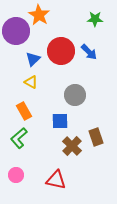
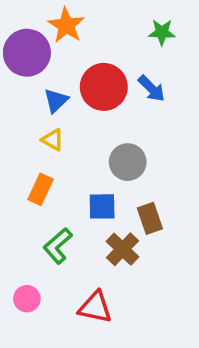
orange rectangle: (24, 111) -> (41, 189), turned 54
brown rectangle: (96, 137) -> (150, 218), moved
green L-shape: (19, 138) -> (58, 246), moved

